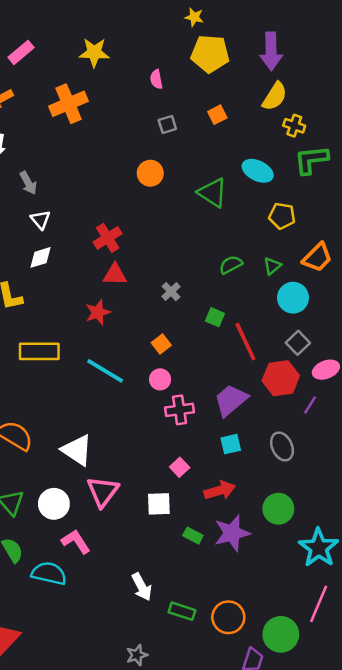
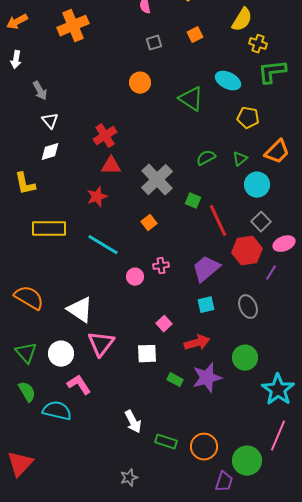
gray cross: (171, 292) -> (157, 180), size x2.0
pink circle: (160, 379) -> (135, 277), moved
pink cross: (180, 410) -> (161, 266), moved, size x0.7

